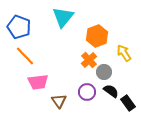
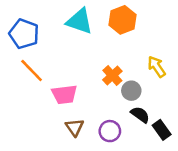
cyan triangle: (63, 17) -> (80, 21), turned -50
orange hexagon: (97, 36) -> (122, 20), moved
pink trapezoid: (38, 82) -> (64, 94), moved
purple circle: (87, 92) -> (110, 131), moved

